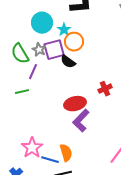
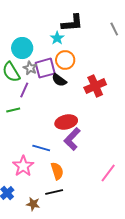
cyan circle: (42, 23) -> (22, 48), moved
cyan star: (64, 30) -> (57, 38), moved
red cross: (105, 89) -> (95, 86), moved, size x1.5
blue line: (50, 160) -> (41, 148), moved

